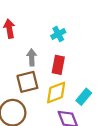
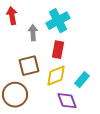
cyan cross: (58, 34) -> (58, 21), size x1.6
gray arrow: (32, 57) -> (33, 33), moved

